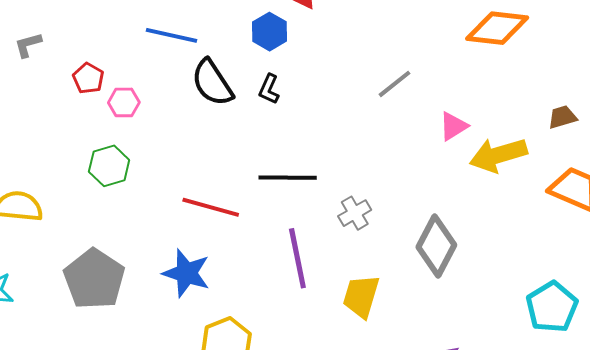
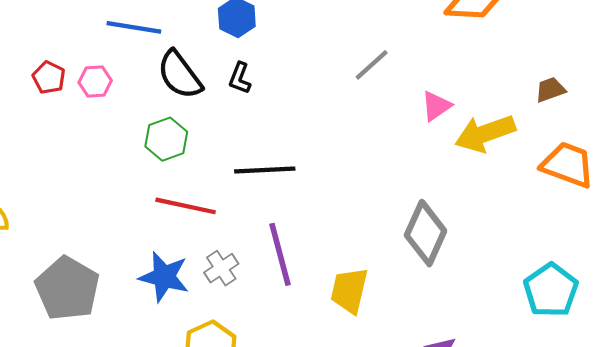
pink hexagon: (124, 102) -> (95, 82), moved
green hexagon: (109, 166) -> (166, 139), moved
gray cross: (355, 213) -> (221, 268), moved

